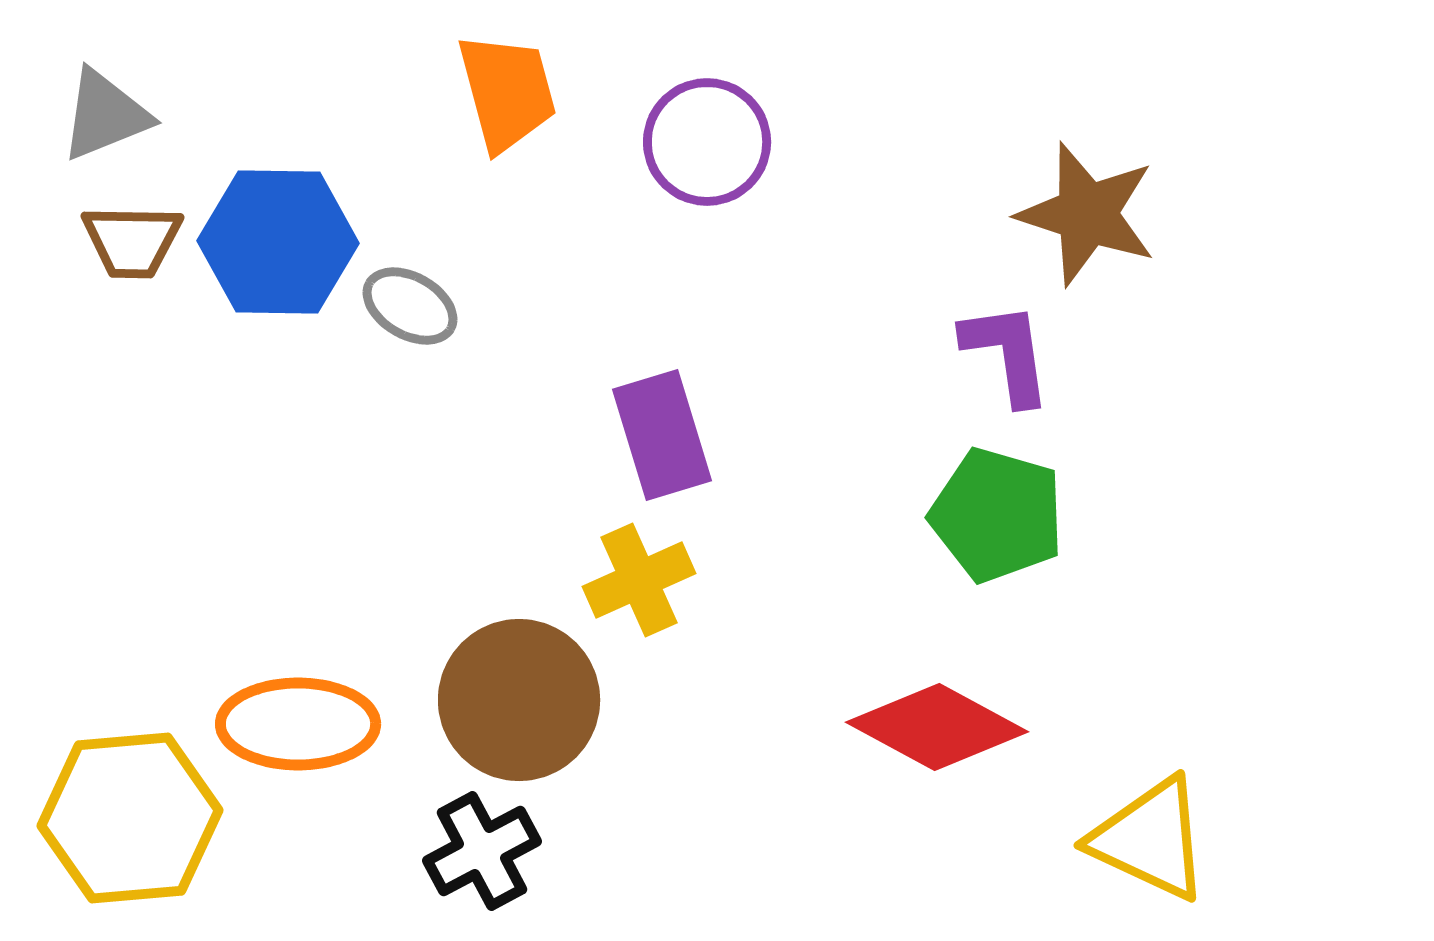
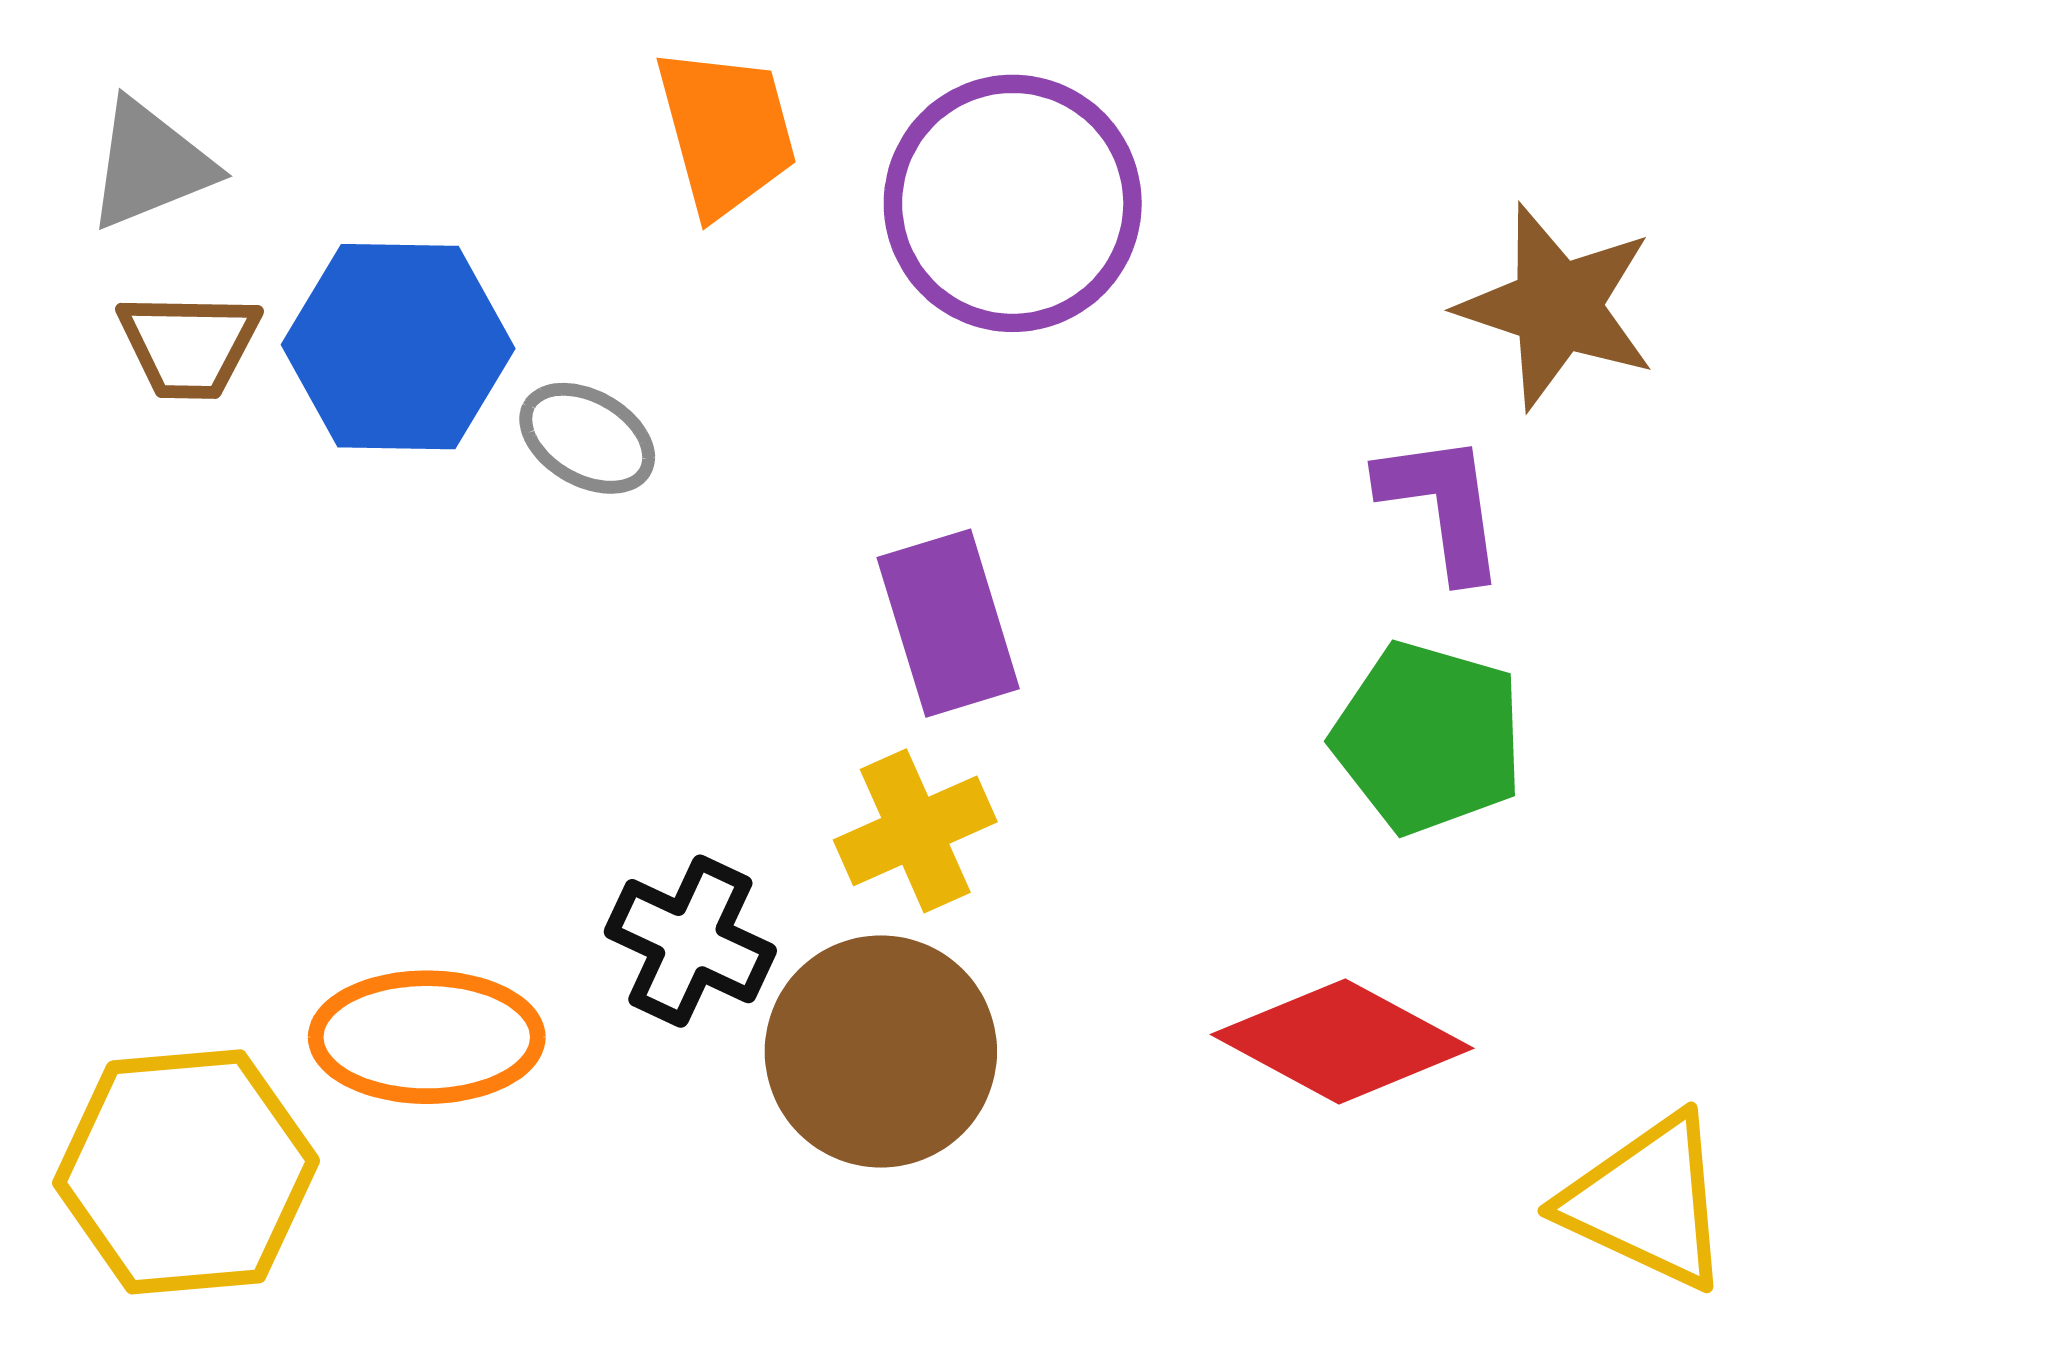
purple circle: (707, 142) -> (1013, 203), size x1.4
brown circle: (519, 700) -> (881, 1051), moved
black cross: (482, 851) -> (690, 941), moved, turned -37

